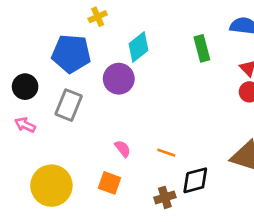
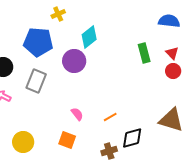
green rectangle: (202, 48) -> (144, 53), moved
orange line: (166, 153) -> (110, 117), turned -48
yellow circle: (51, 186) -> (23, 142), size x0.7

